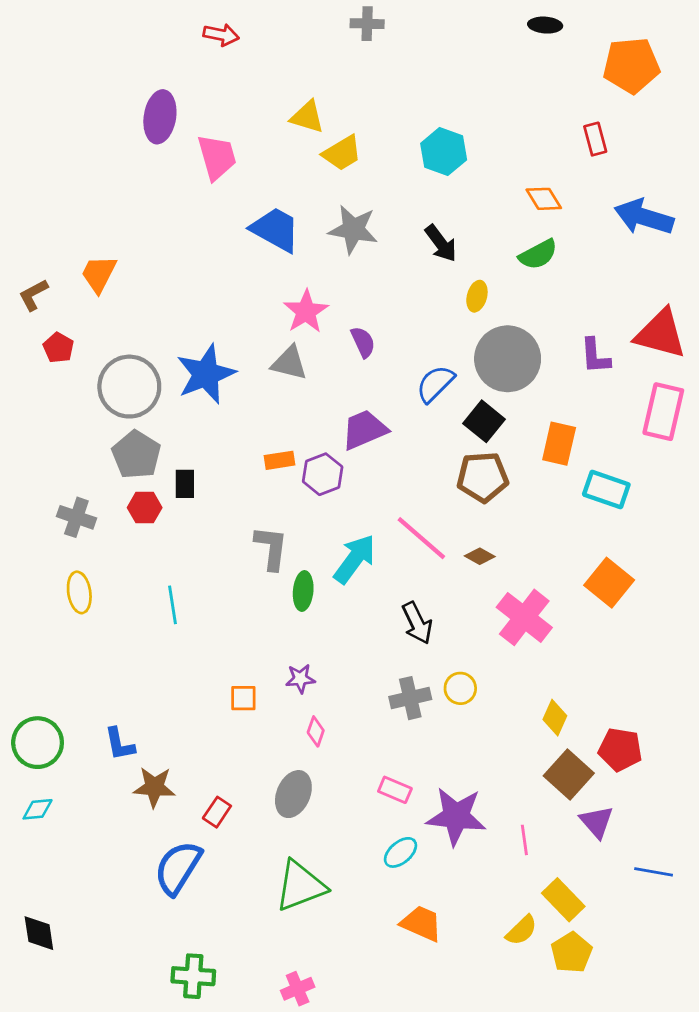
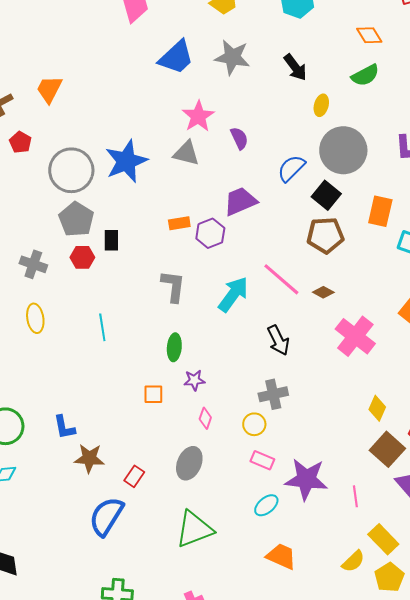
blue trapezoid: (275, 229) -> (176, 57), turned 108
green ellipse: (303, 591) -> (174, 347), moved
yellow circle: (460, 688) -> (254, 424), moved

